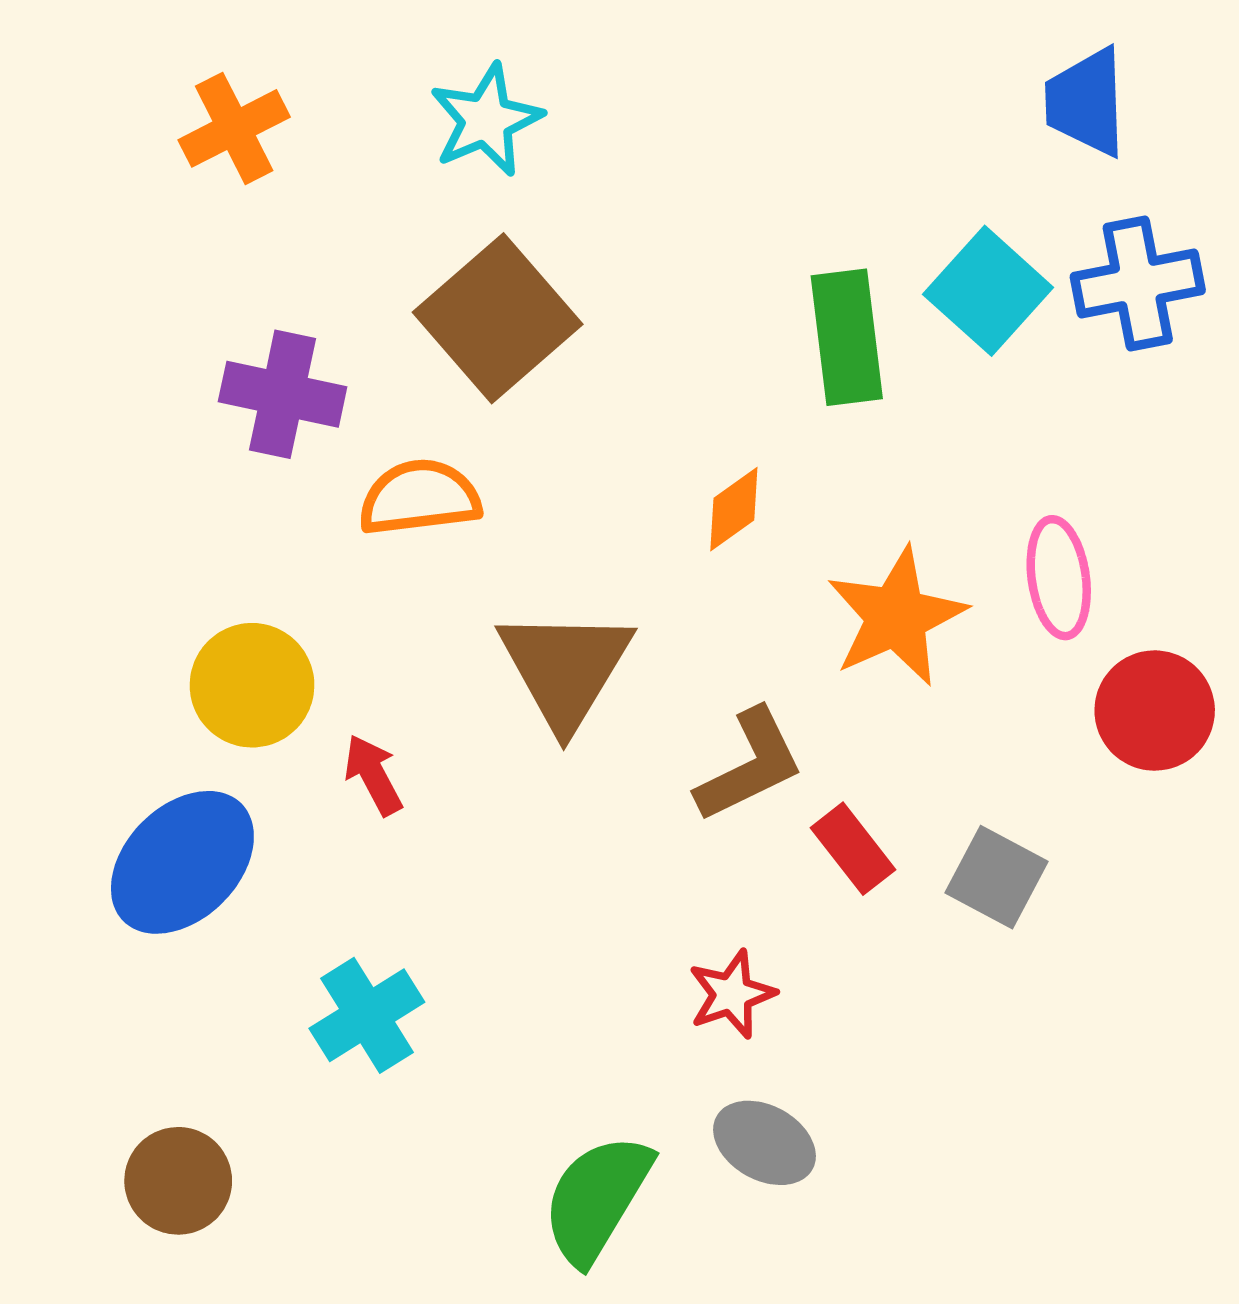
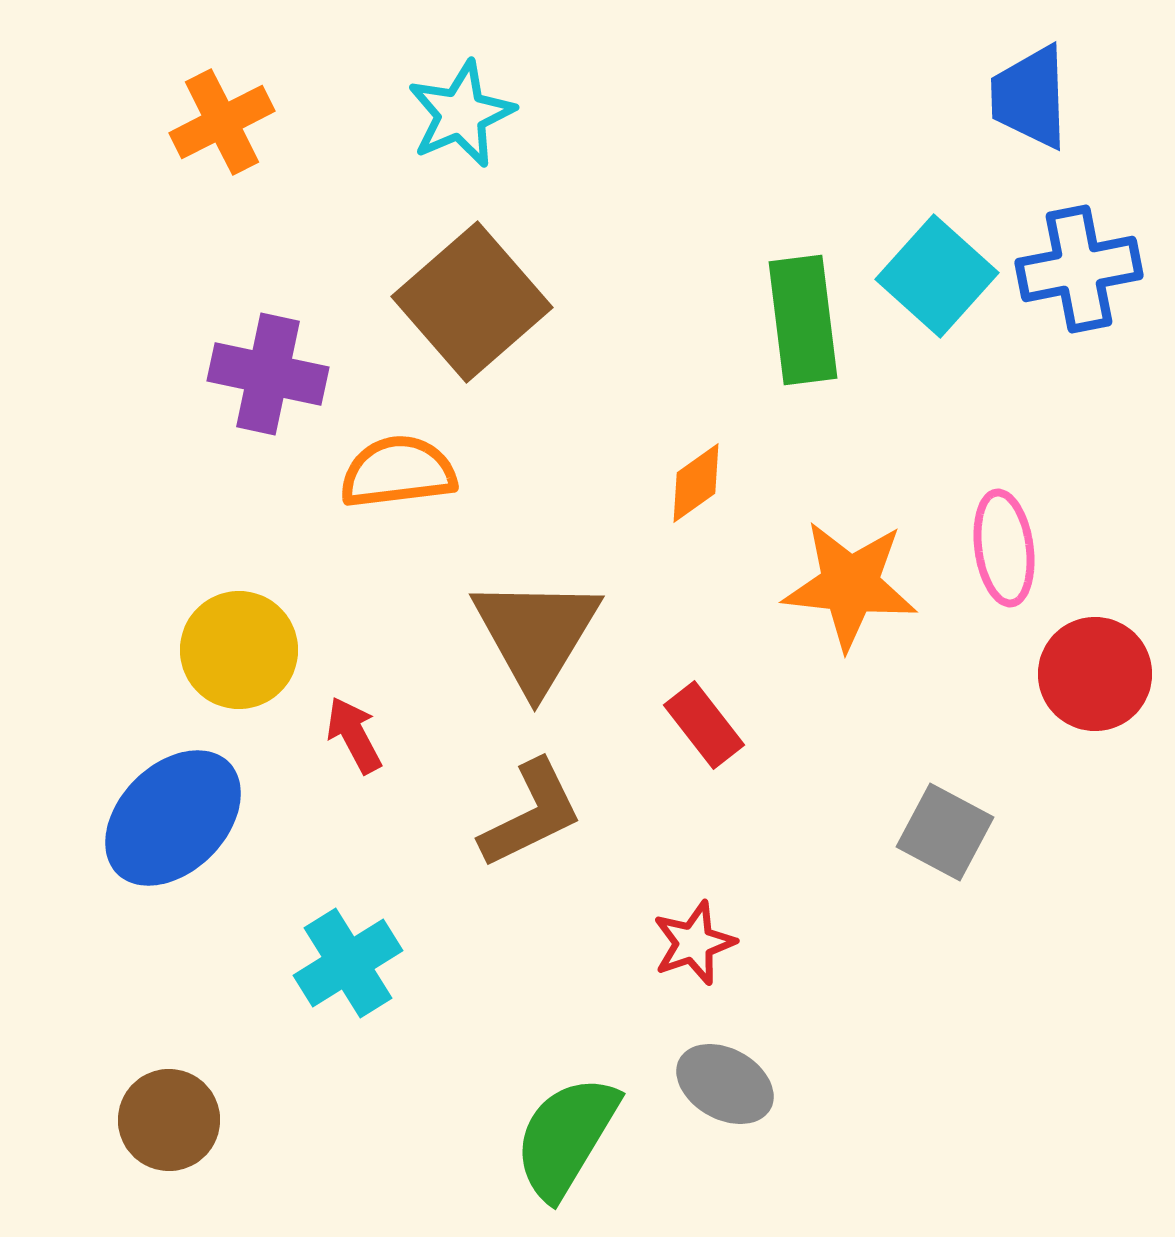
orange star: (896, 617) -> (850, 585), turned 30
brown L-shape: (750, 765) -> (531, 814), moved
red rectangle: (853, 849) -> (704, 725), moved

